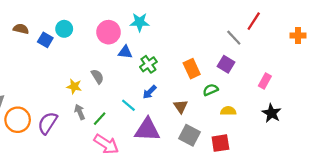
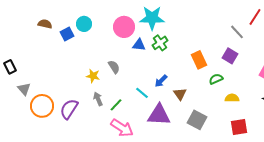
cyan star: (140, 22) -> (152, 18), size x1.4
blue square: (45, 40) -> (67, 34), turned 32
green cross: (148, 64) -> (160, 43), moved
brown triangle: (181, 106) -> (180, 94), moved
red square: (220, 143) -> (239, 127), moved

